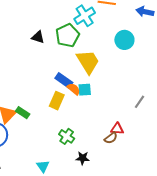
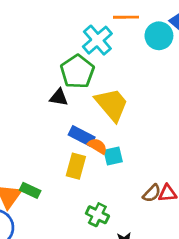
black triangle: (38, 37) -> (59, 97), moved
cyan circle: (124, 40) -> (159, 36), moved
cyan square: (85, 90) -> (113, 156), moved
brown semicircle: (111, 138) -> (152, 193), moved

